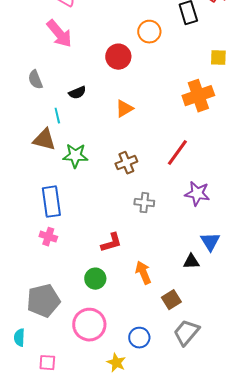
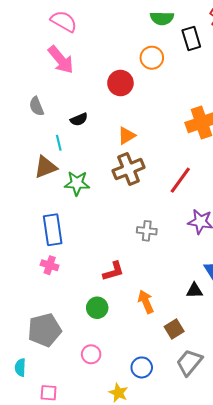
brown triangle: (44, 140) -> (46, 167), turned -35
brown cross: (126, 163) -> (129, 169), moved, size x1.4
pink circle: (89, 325) -> (91, 354), size x0.6

